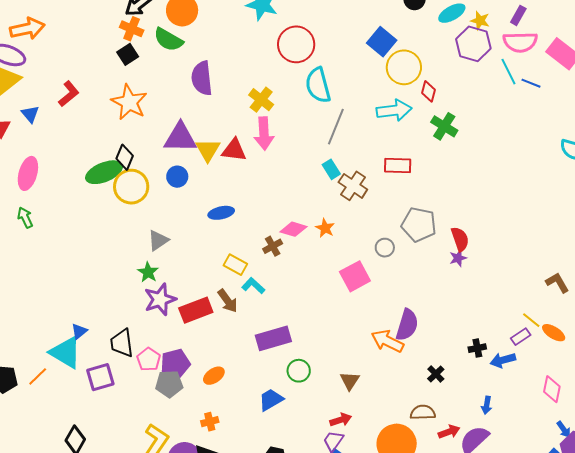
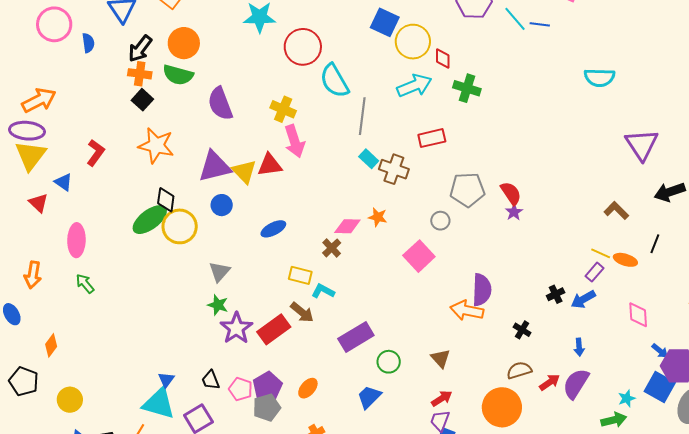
black trapezoid: (122, 343) -> (211, 380), size x0.7

